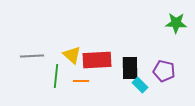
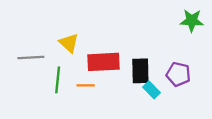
yellow triangle: (72, 55) -> (69, 43), moved

